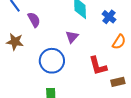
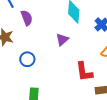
blue circle: (52, 61) -> (27, 59), moved, size x0.6

